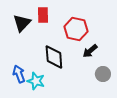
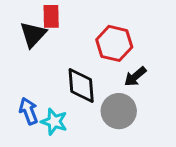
red rectangle: (43, 15) -> (51, 16), moved
gray circle: (103, 74) -> (119, 111), moved, size x1.5

